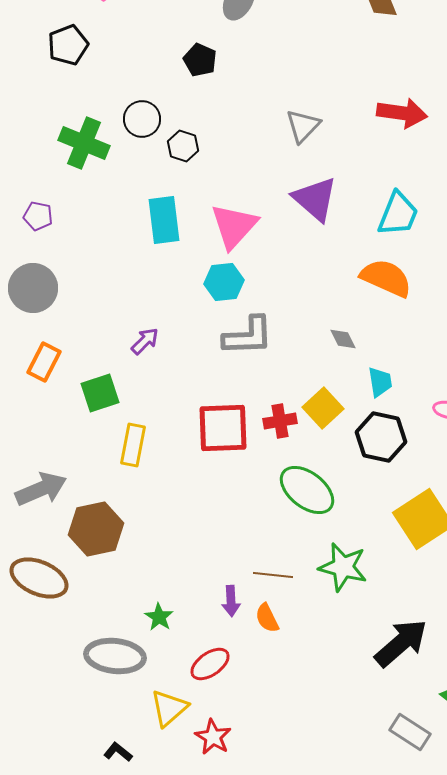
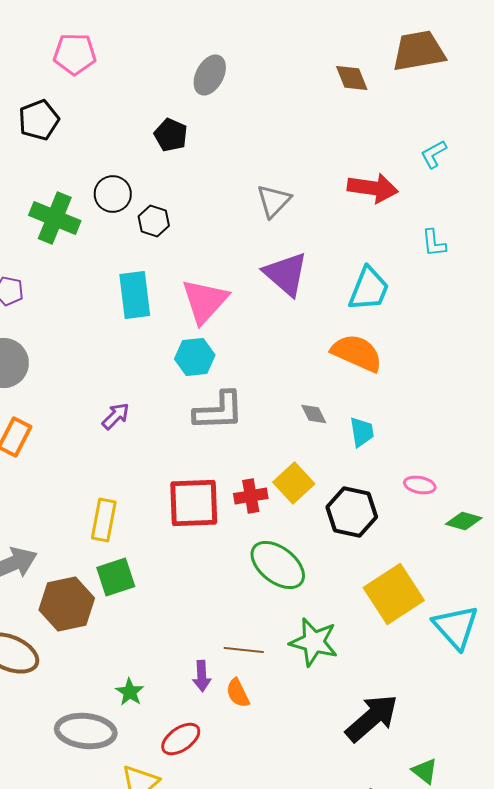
cyan trapezoid: (380, 382) -> (362, 432), moved
green square: (100, 393) -> (116, 577), moved

